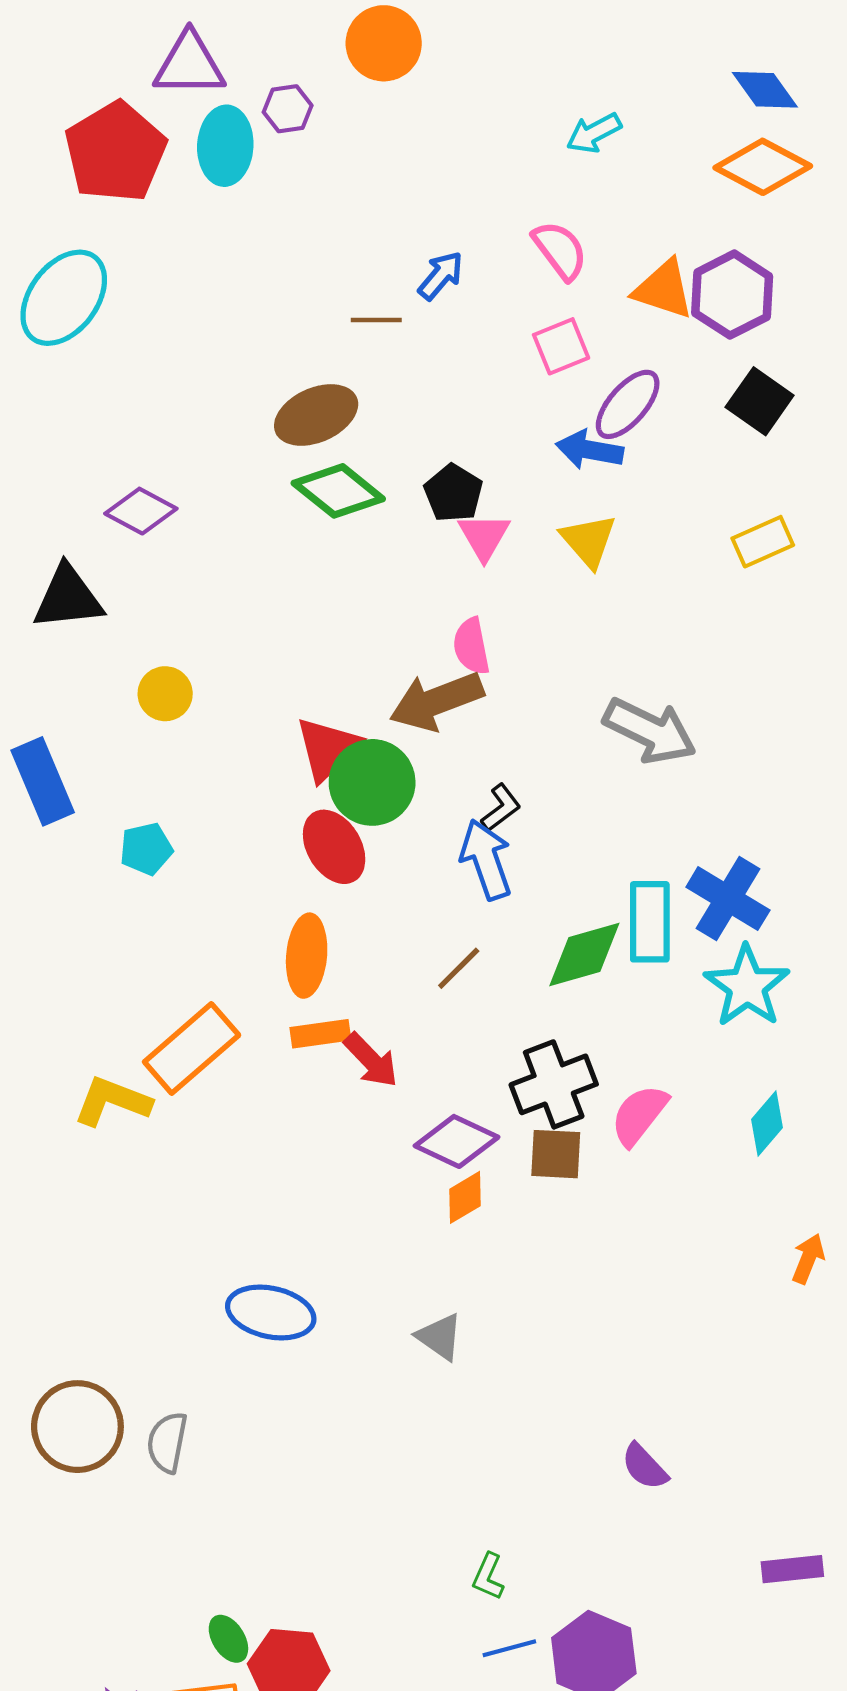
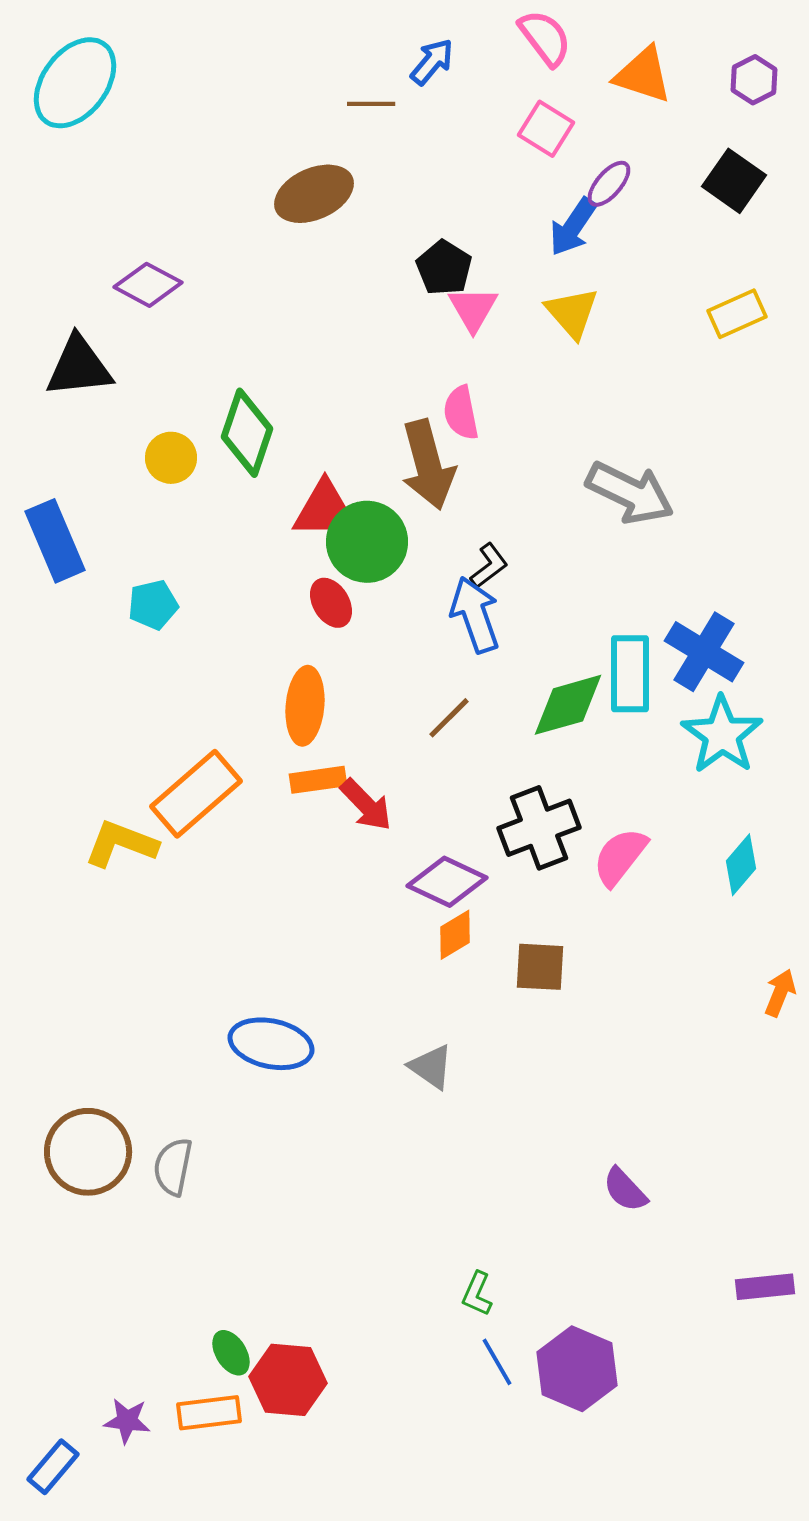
purple hexagon: (732, 295) -> (754, 80), moved, size x0.6
pink square: (561, 346) -> (546, 129), turned -36
purple ellipse: (628, 404) -> (609, 184), size x0.7
blue arrow: (590, 450) -> (573, 227), turned -66
green diamond: (338, 491) -> (247, 433), moved, turned 70
brown arrow: (436, 701) -> (428, 465), turned -84
red triangle: (328, 749) -> (325, 510), turned 44
red ellipse: (334, 847) -> (331, 603), size x0.7
brown square: (556, 1154) -> (540, 967), moved
blue line: (509, 1648) -> (497, 1362), turned 75

